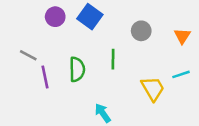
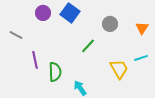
gray line: (28, 55) -> (16, 35), moved
green line: (113, 59) -> (88, 46), turned 42
green semicircle: (77, 69) -> (55, 72), moved

